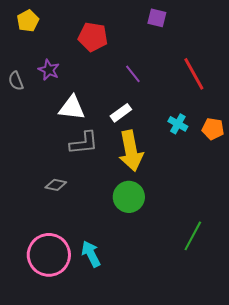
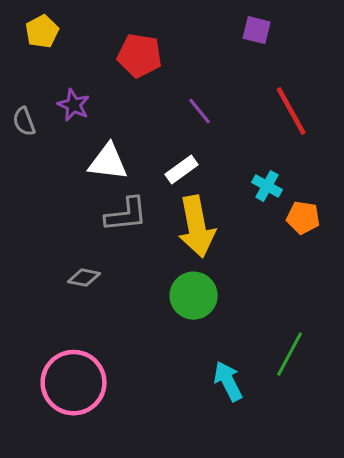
purple square: (157, 18) -> (257, 30), moved
orange pentagon: (213, 129) -> (303, 218), moved
cyan arrow: (91, 254) -> (228, 381), moved

